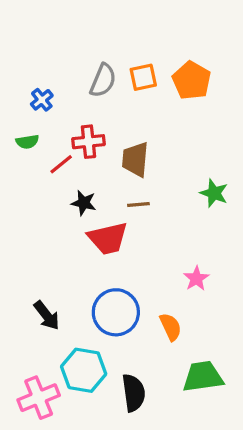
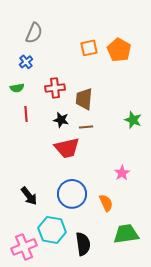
gray semicircle: (103, 80) -> (34, 33), moved
red line: (61, 164) -> (26, 114), moved, turned -56
black star: (84, 203) -> (61, 120), moved

